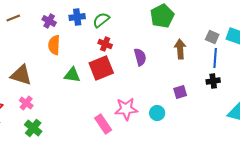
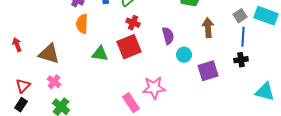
gray square: (212, 37) -> (240, 16), turned 32
purple square: (180, 92) -> (208, 71), size x1.5
cyan circle: (157, 113) -> (184, 55), moved

